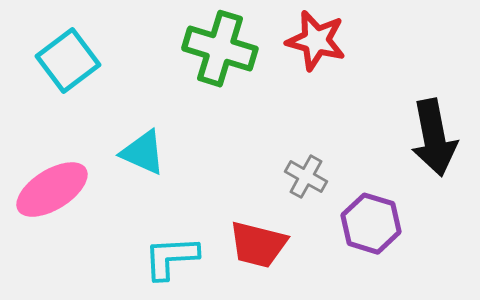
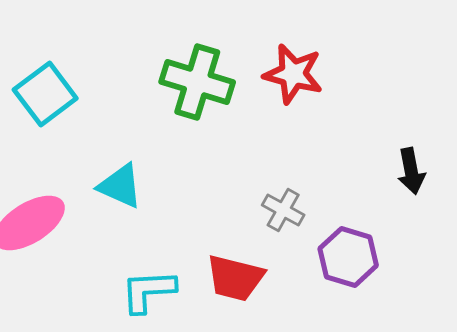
black arrow: (434, 138) -> (411, 171), size x0.6

